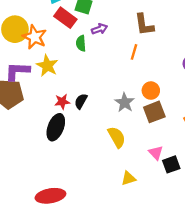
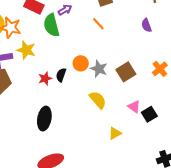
green semicircle: (81, 43) -> (51, 25), size x1.6
orange line: (134, 52) -> (98, 24), turned -48
orange circle: (151, 91) -> (81, 63), moved
black ellipse: (56, 127) -> (44, 119), moved

